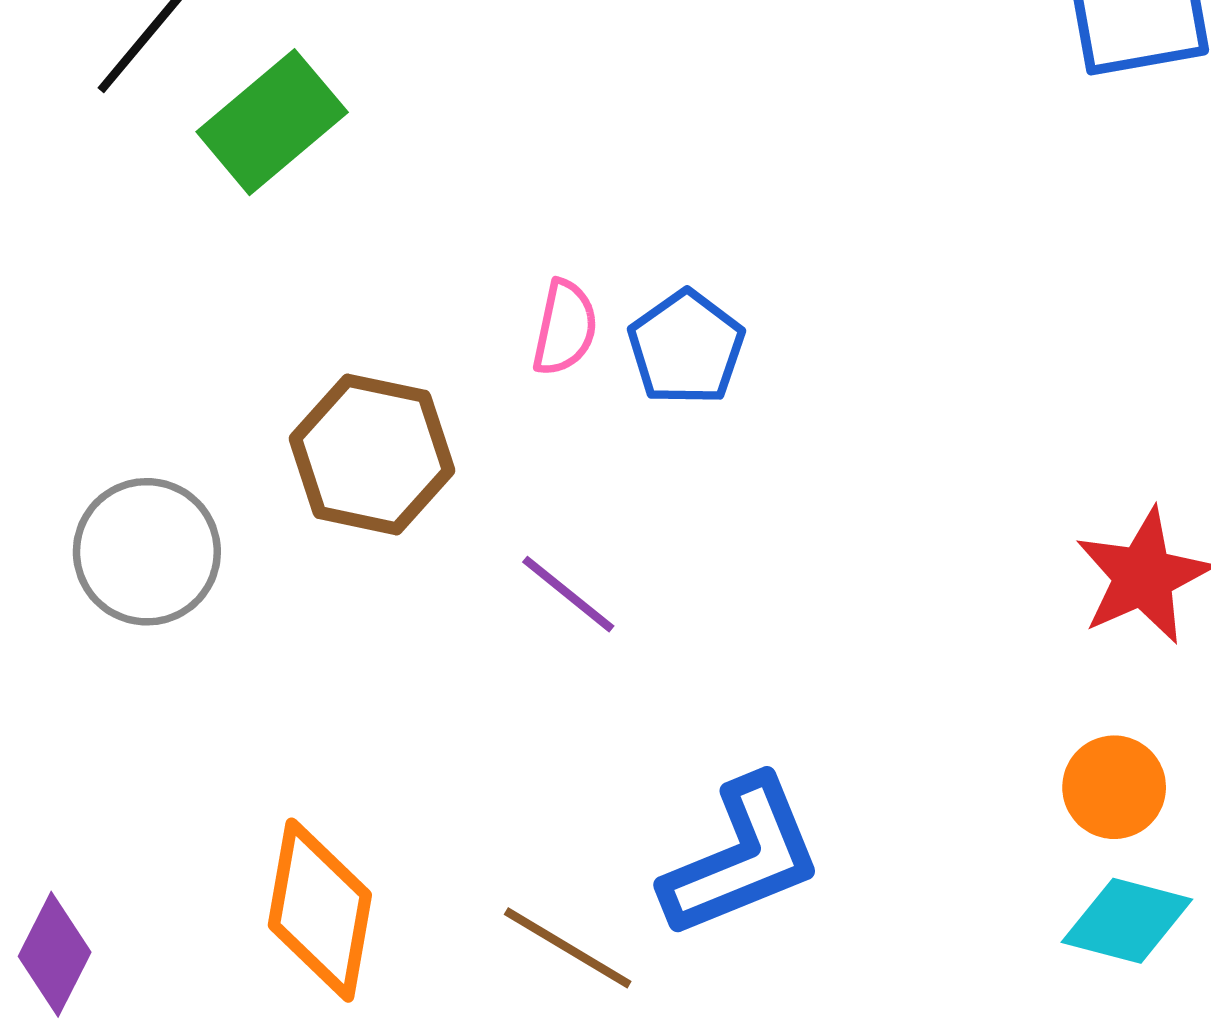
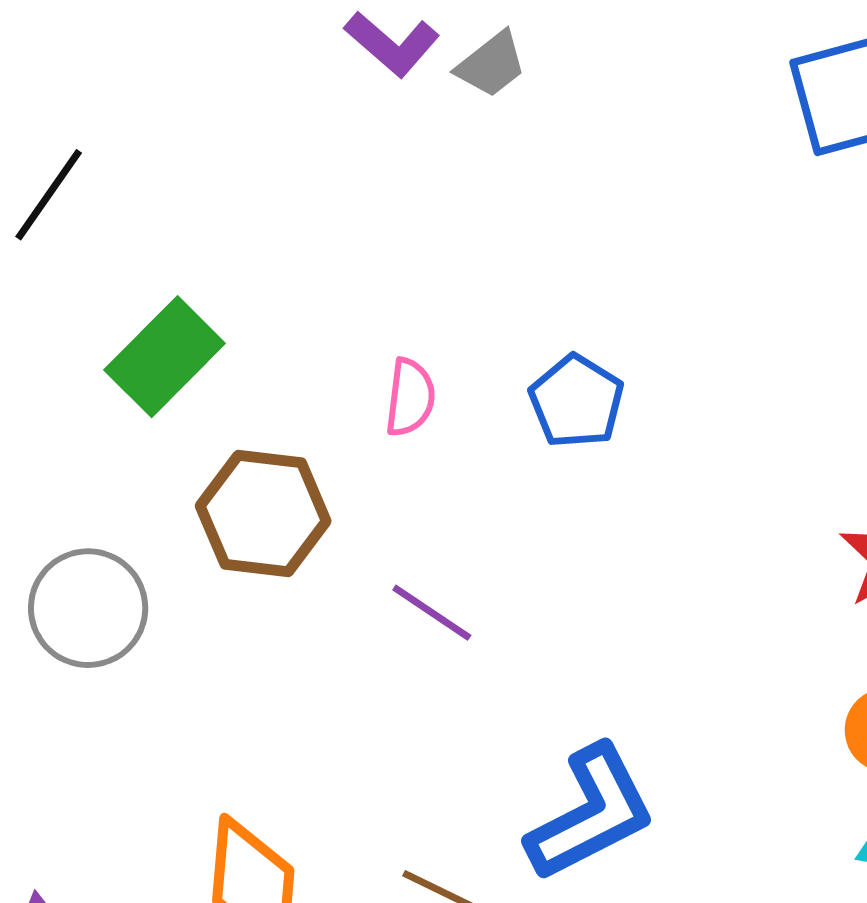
green rectangle: (272, 122) -> (165, 357), moved
blue pentagon: (686, 348) -> (577, 401), moved

